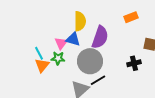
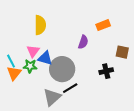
yellow semicircle: (80, 21) -> (40, 25), moved
purple semicircle: (100, 37) -> (83, 42), moved, size x0.6
blue triangle: (73, 39) -> (45, 58), moved

